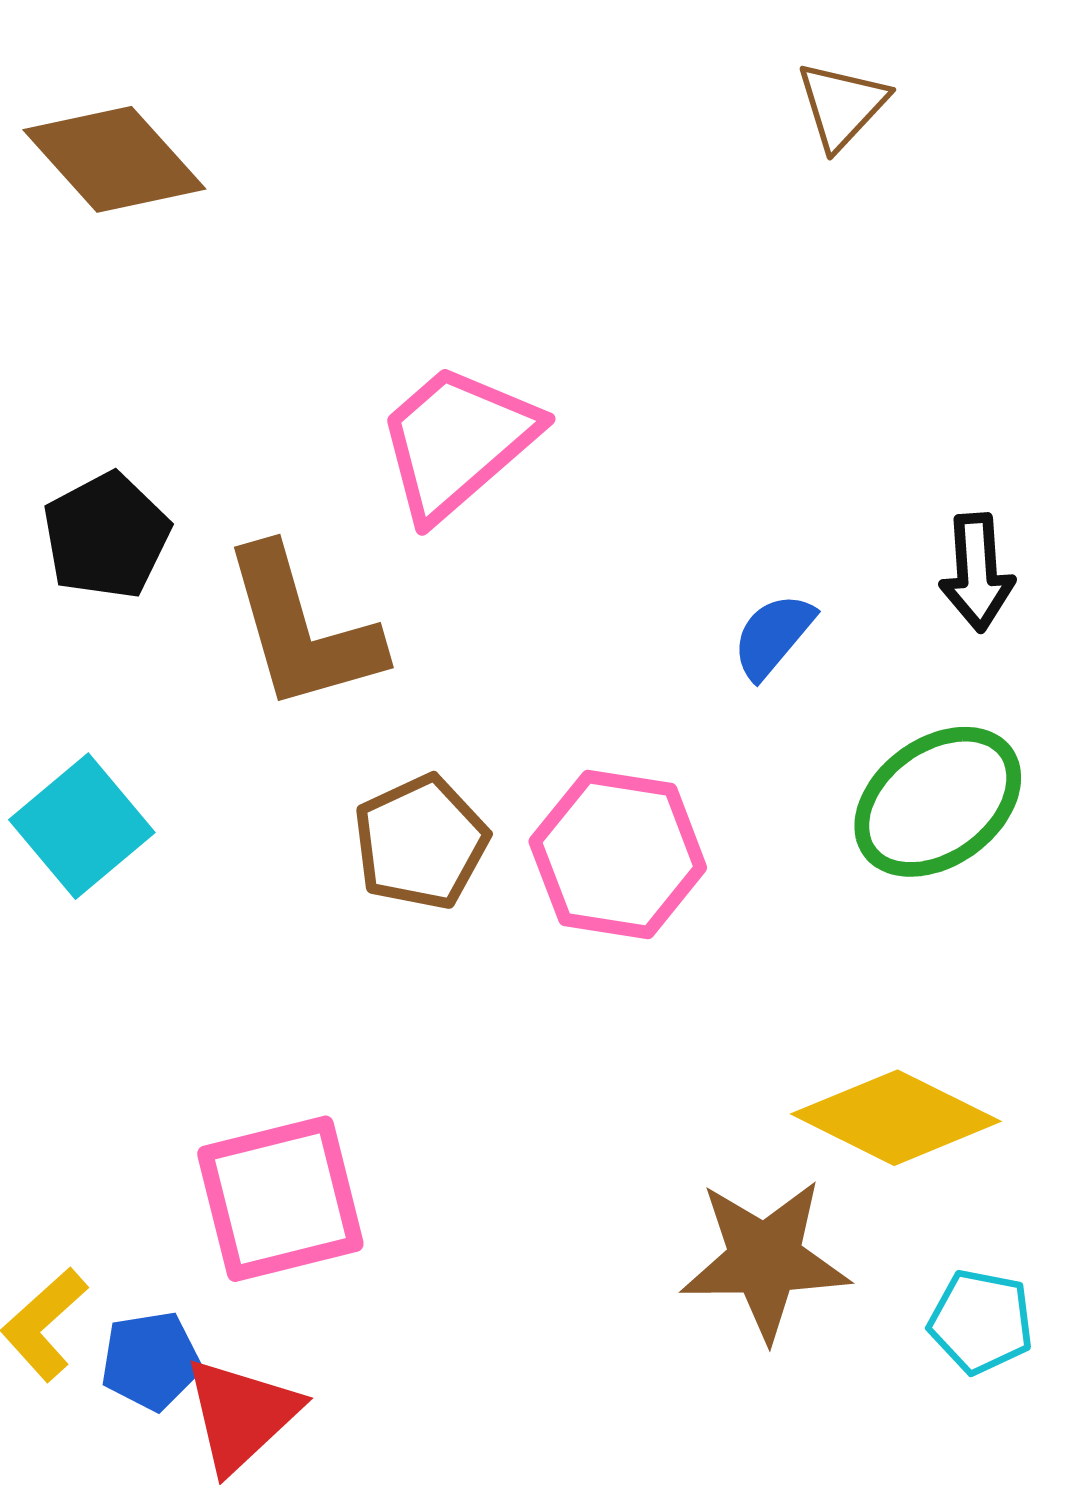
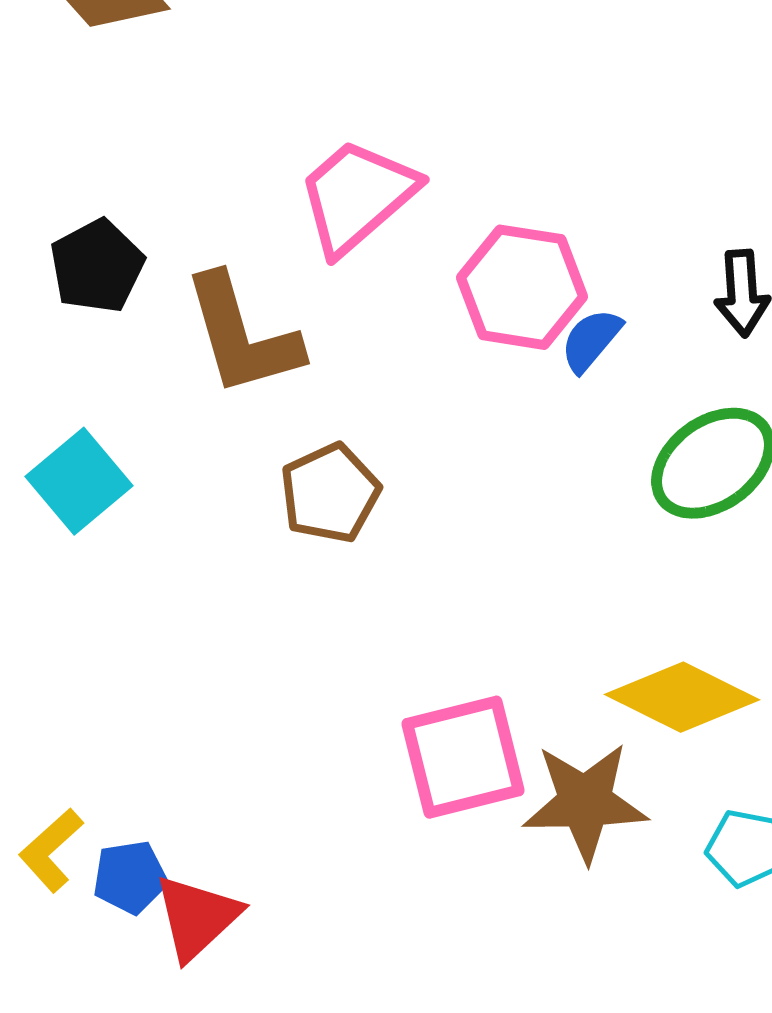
pink hexagon: (618, 854) -> (522, 287), moved
pink square: (280, 1199) -> (463, 757), moved

